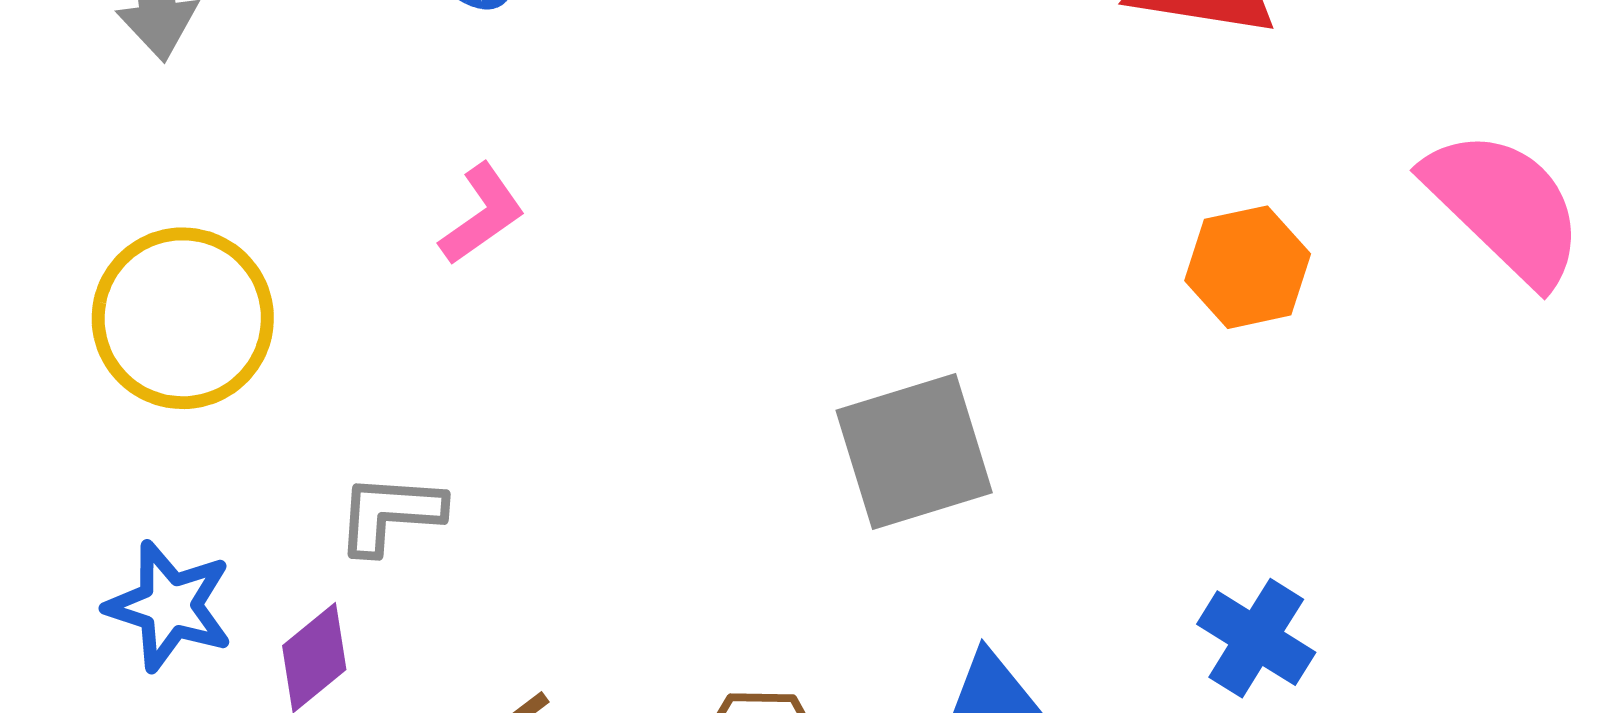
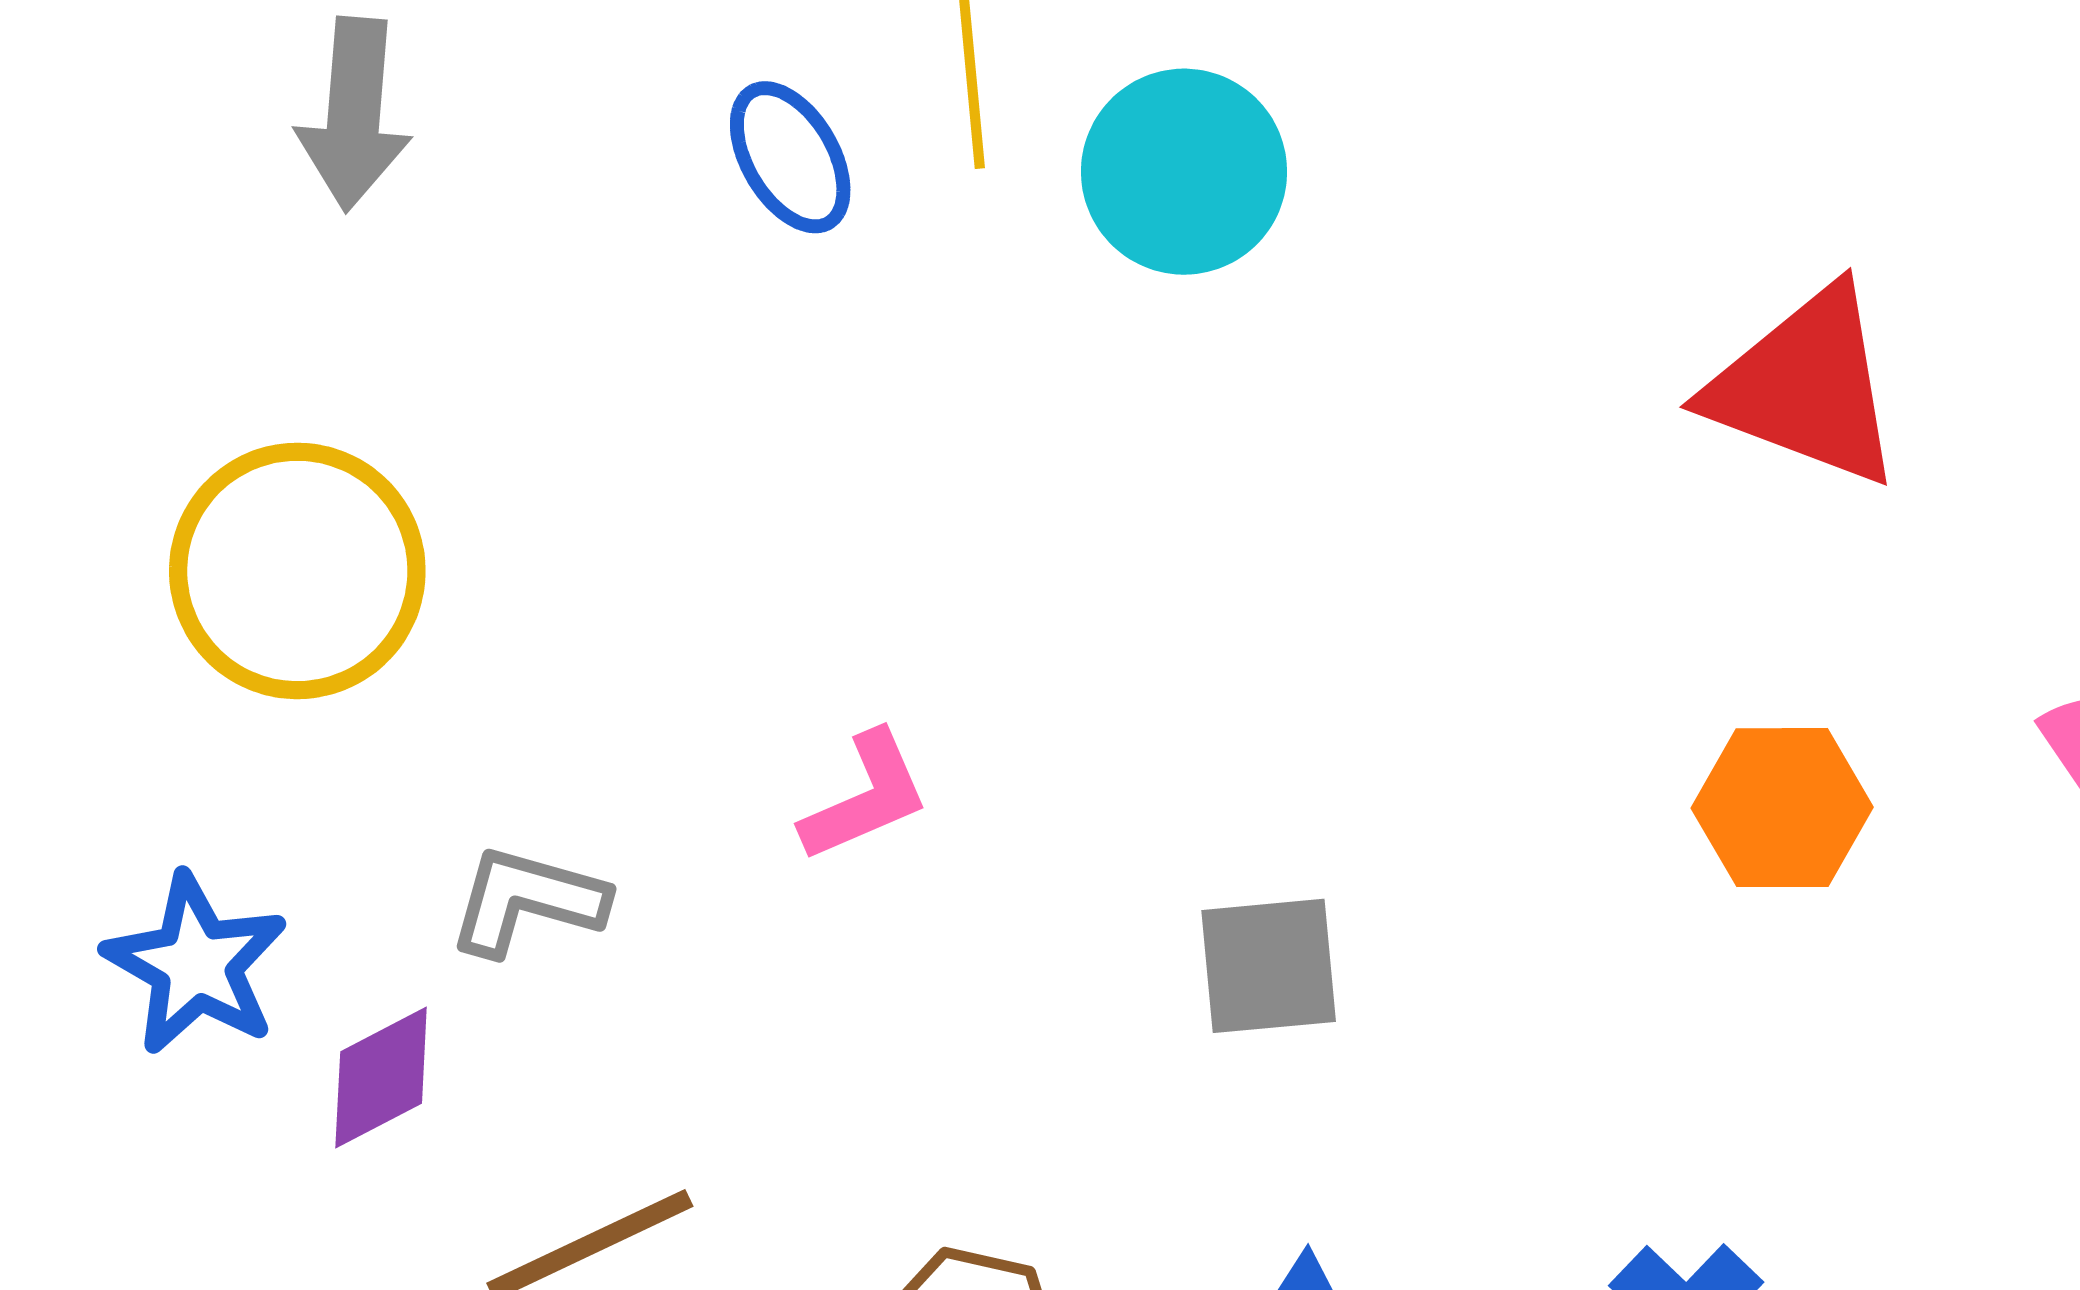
pink L-shape: (482, 214) -> (865, 797), moved
gray square: (914, 452) -> (1269, 966), size x0.7

